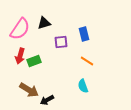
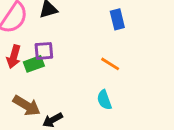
blue rectangle: (84, 34) -> (117, 19), moved
purple square: (61, 42) -> (44, 51), moved

